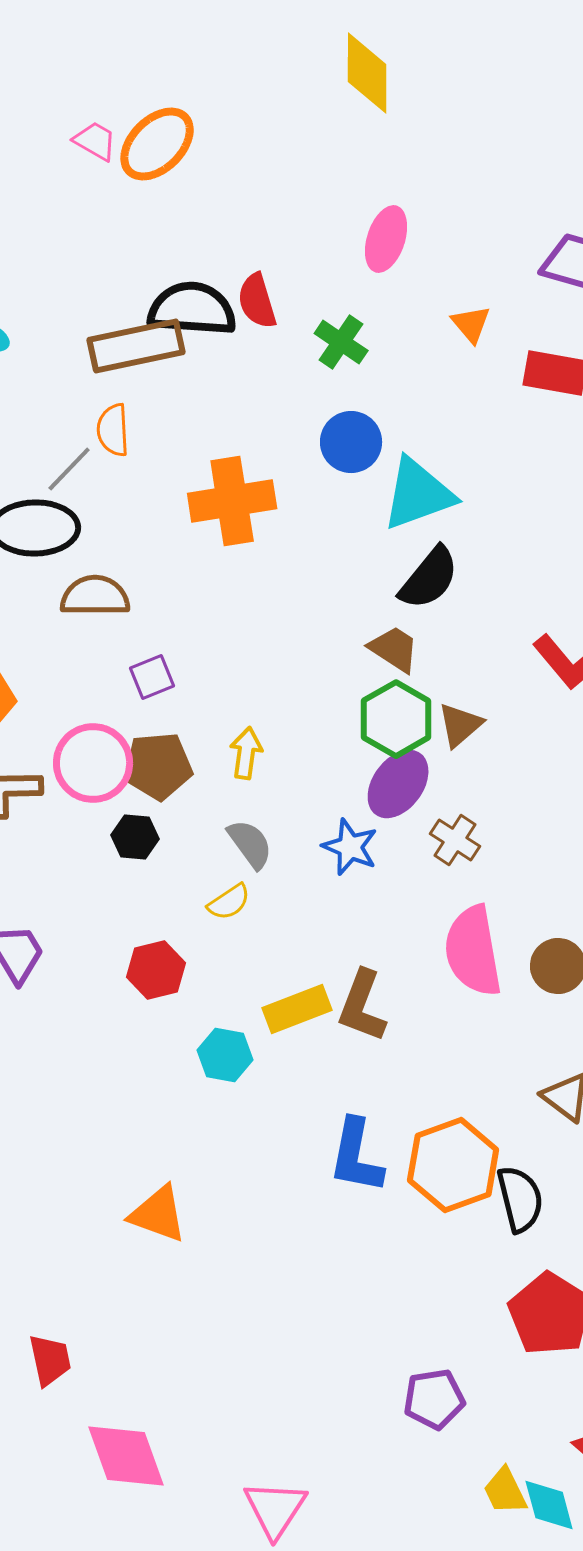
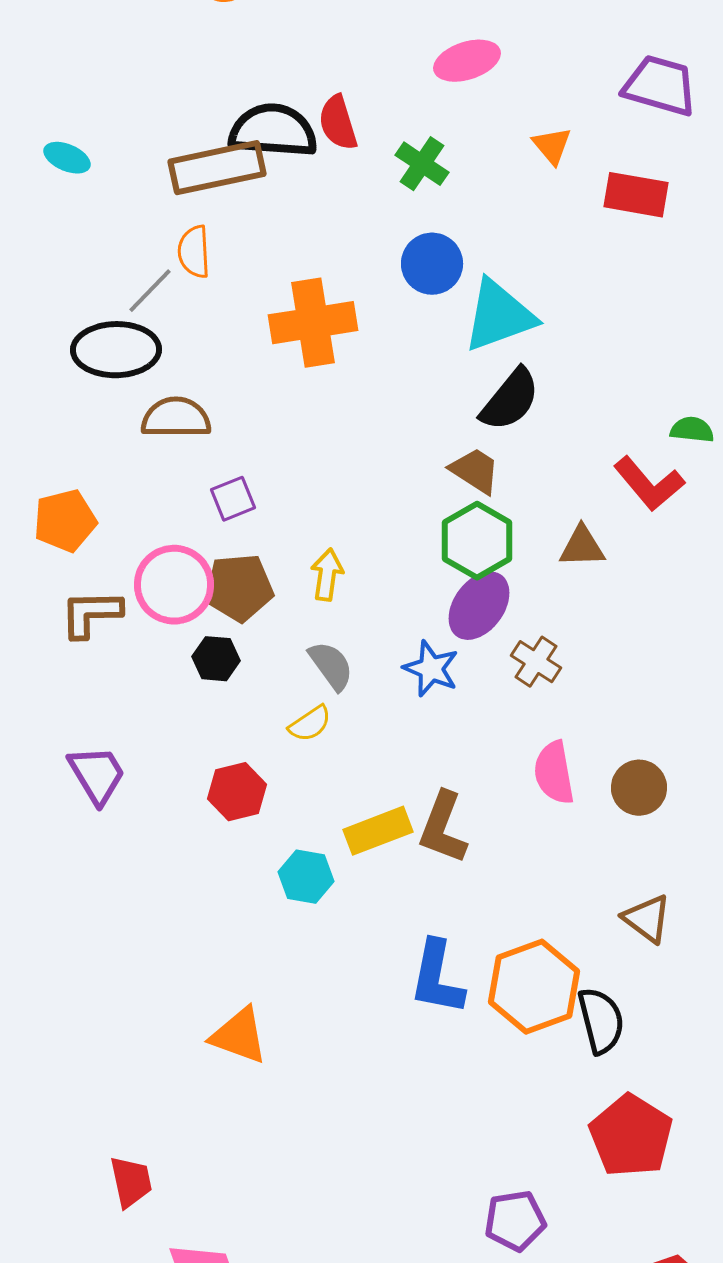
pink ellipse: (386, 239) -> (467, 61), turned 54
brown triangle: (460, 725) -> (582, 547), moved, turned 39
pink semicircle: (473, 951) -> (554, 773), size x0.7

